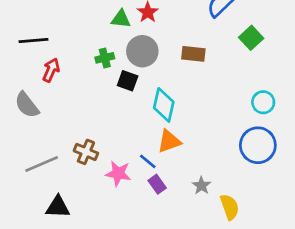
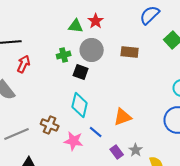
cyan diamond: (164, 105) -> (80, 105), moved
orange triangle: (169, 141) -> (123, 117), moved
purple rectangle: (157, 184) -> (117, 152), moved

